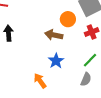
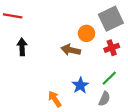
blue star: (56, 61) -> (80, 85), moved

